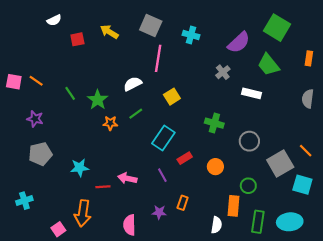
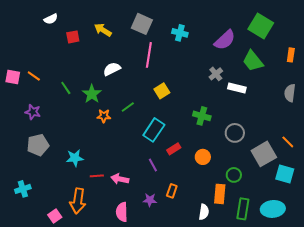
gray cross: (223, 72) -> (216, 74), moved
white semicircle: (133, 84) -> (112, 69), moved
pink arrow: (127, 178) -> (120, 179), moved

